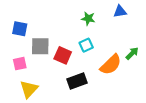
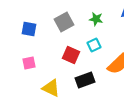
gray square: (40, 46) -> (64, 22), moved, turned -30
yellow triangle: (29, 89) -> (51, 88), moved, turned -48

